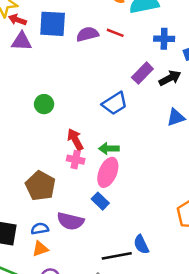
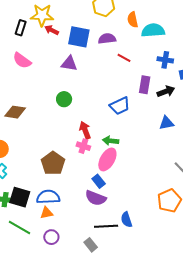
red line: (115, 33) -> (124, 58), moved
purple semicircle: (87, 34) -> (107, 39), moved
purple triangle: (22, 41) -> (69, 64), moved
purple rectangle: (142, 73) -> (145, 85), turned -42
purple semicircle: (70, 221) -> (96, 198), moved
blue semicircle: (40, 229) -> (48, 197), size x1.6

